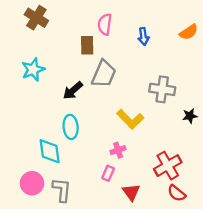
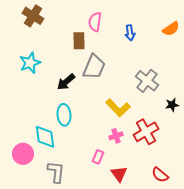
gray cross: (162, 89) -> (147, 81), turned 30
pink cross: (118, 150) -> (116, 136), moved
red cross: (168, 166) -> (146, 132), moved
pink circle: (32, 183) -> (23, 154), moved

